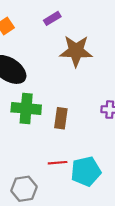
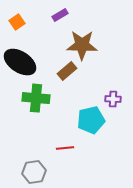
brown rectangle: (61, 118) -> (67, 71), moved, turned 42
cyan pentagon: (86, 171) -> (91, 120), moved

